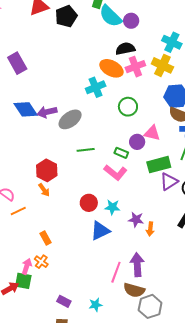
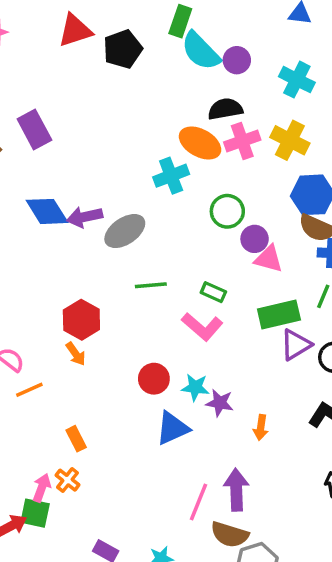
cyan cross: (172, 42) -> (297, 80), moved
purple circle: (137, 142) -> (255, 239), moved
purple star: (136, 220) -> (220, 403), moved

